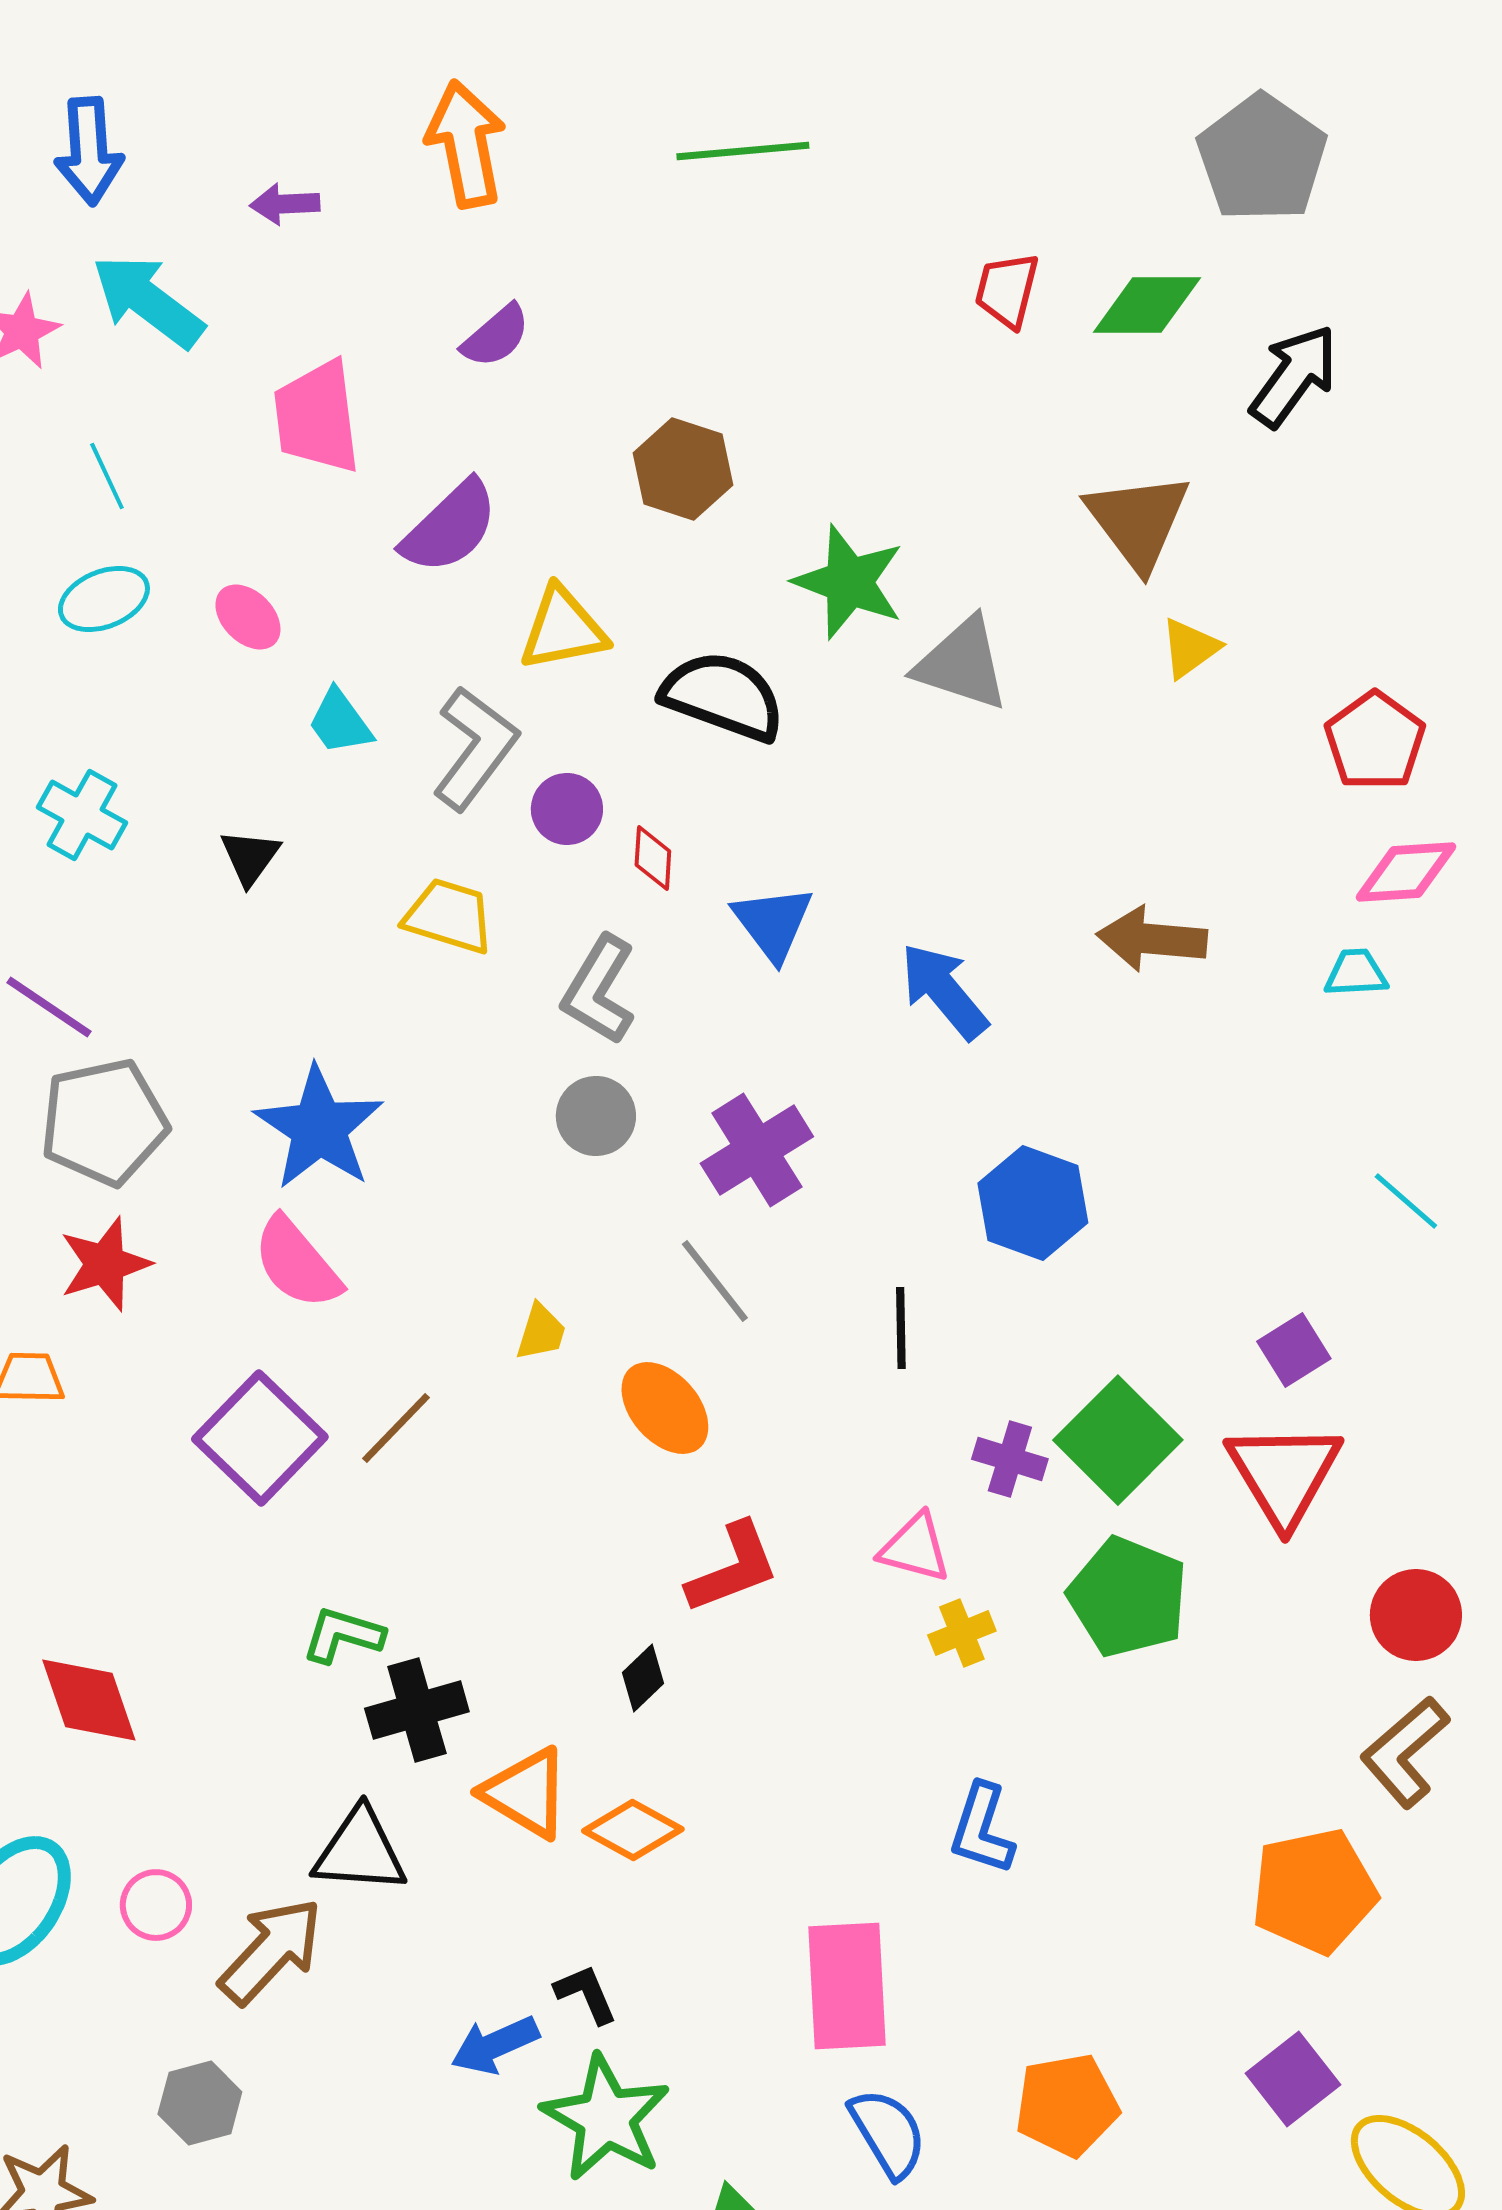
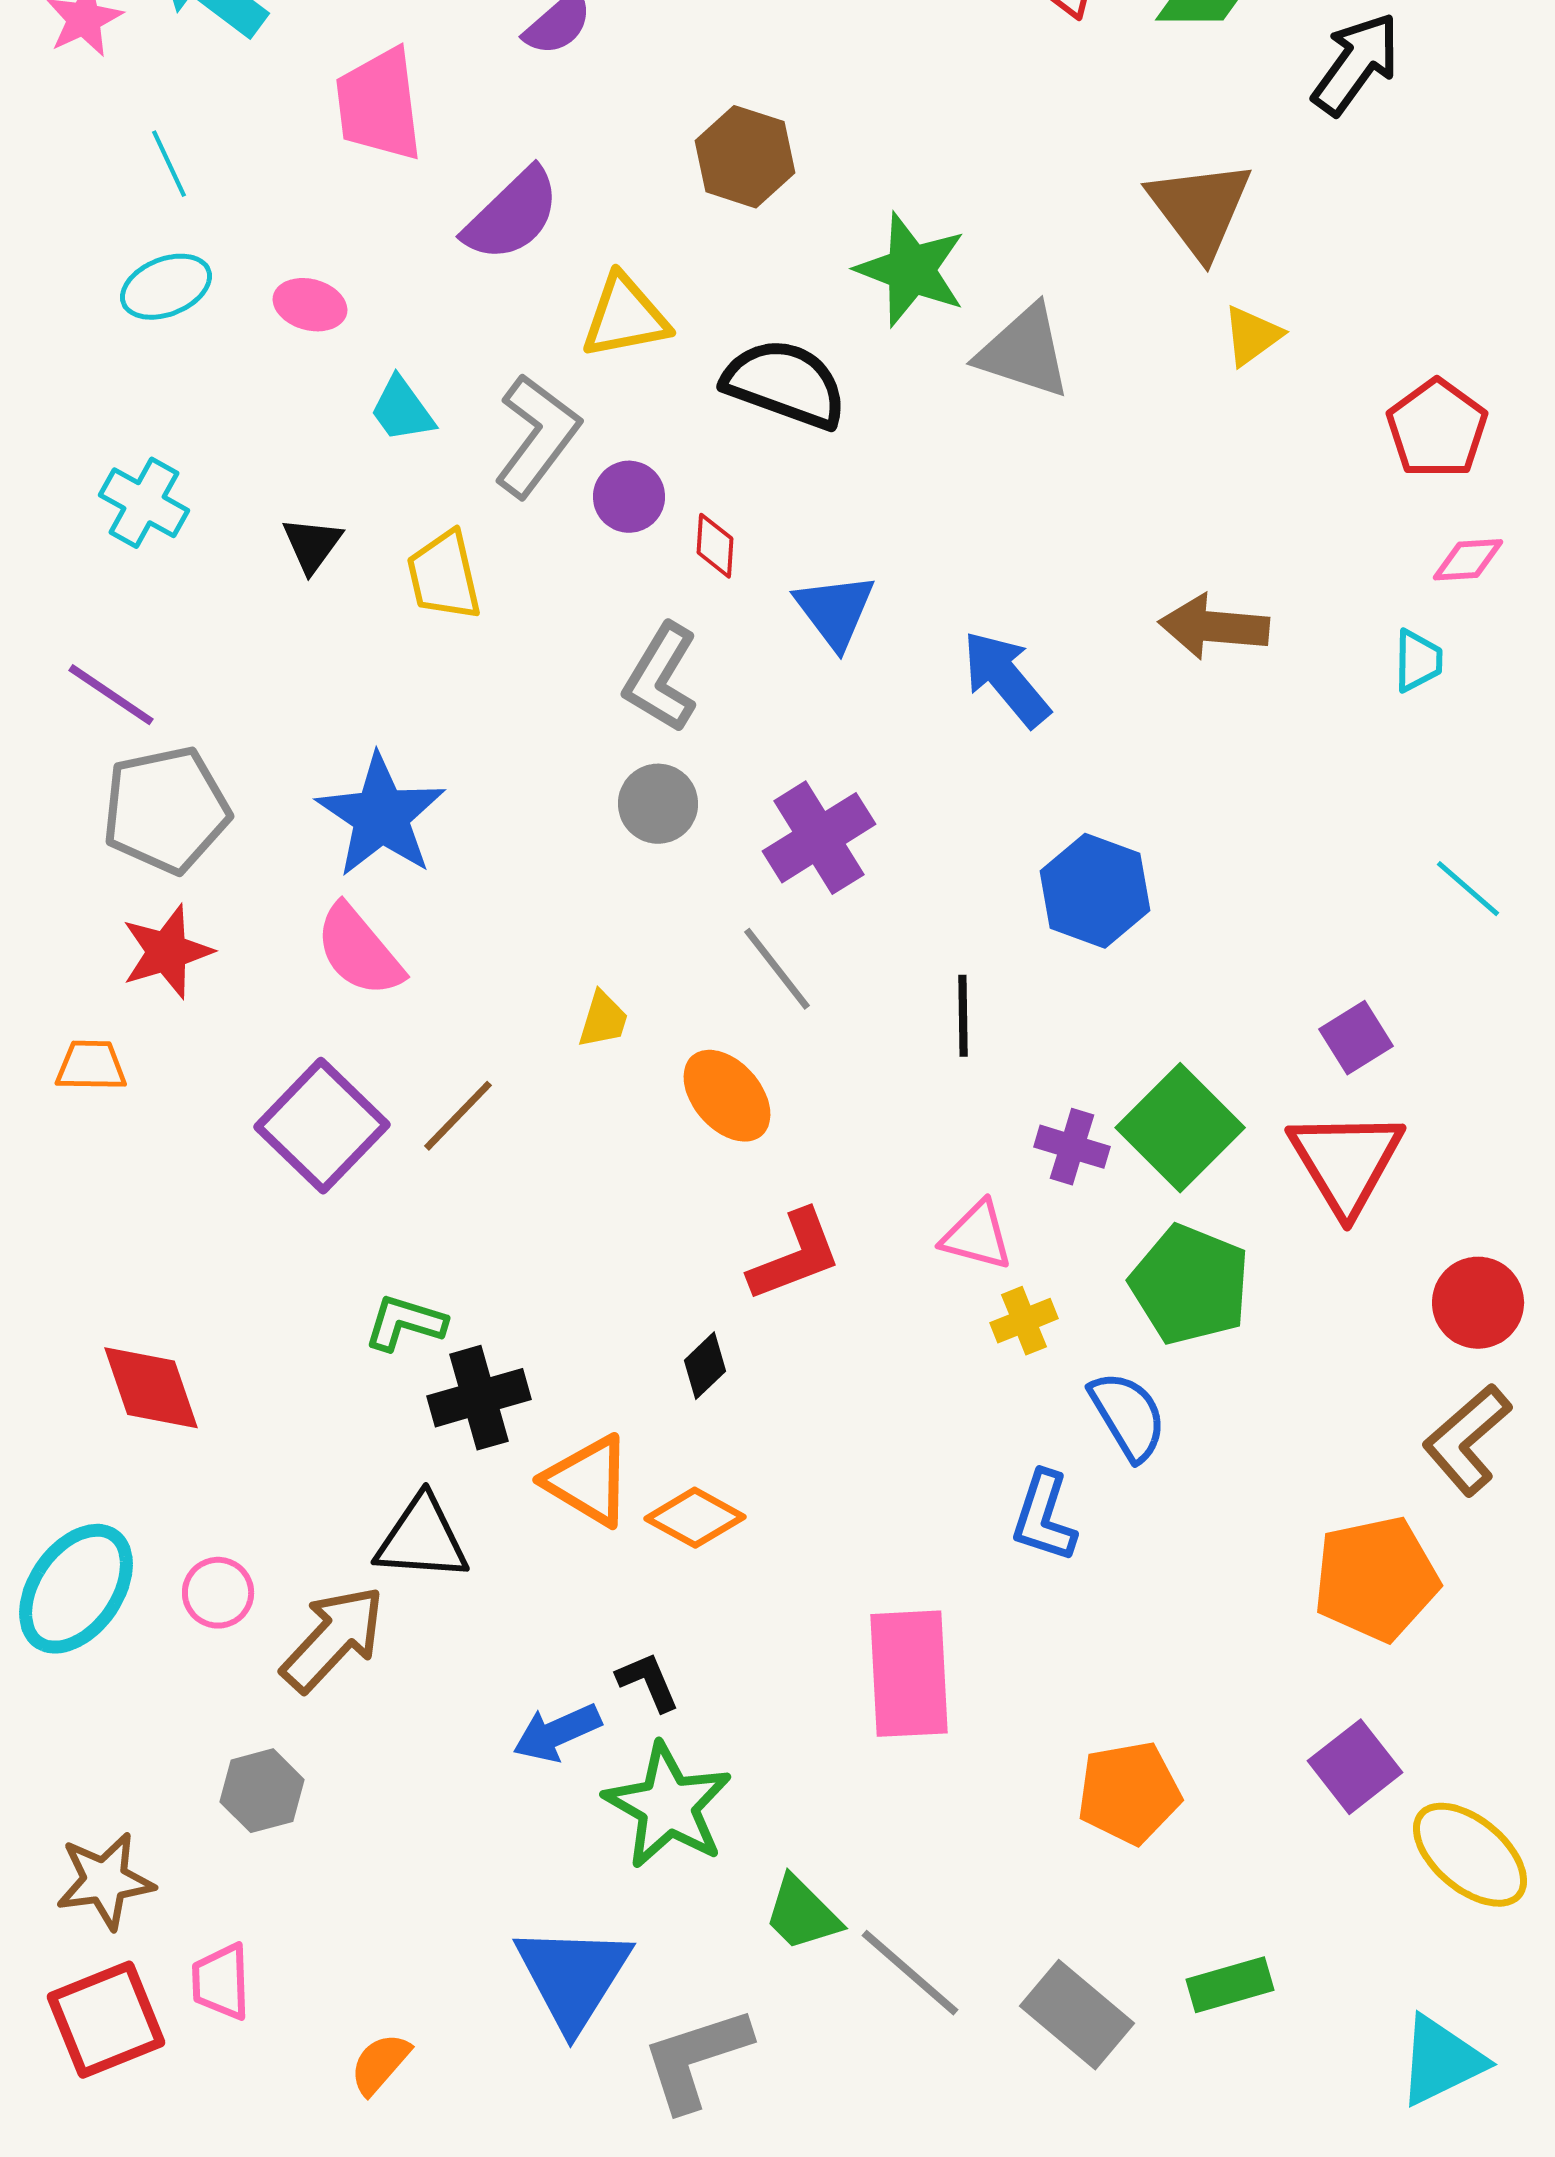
pink ellipse: (248, 617) -> (310, 305), turned -30
pink diamond: (1406, 872) -> (1468, 560), size x0.7
yellow trapezoid: (449, 916) -> (444, 576), moved, turned -120
cyan trapezoid: (1356, 973) -> (1418, 661), turned 94
blue semicircle: (888, 2133) -> (1128, 1416), moved

